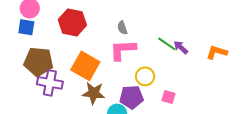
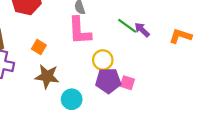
pink L-shape: (123, 50) -> (80, 31), turned -92
orange square: (85, 66) -> (39, 47), size x0.5
purple pentagon: (132, 97) -> (108, 81), moved

